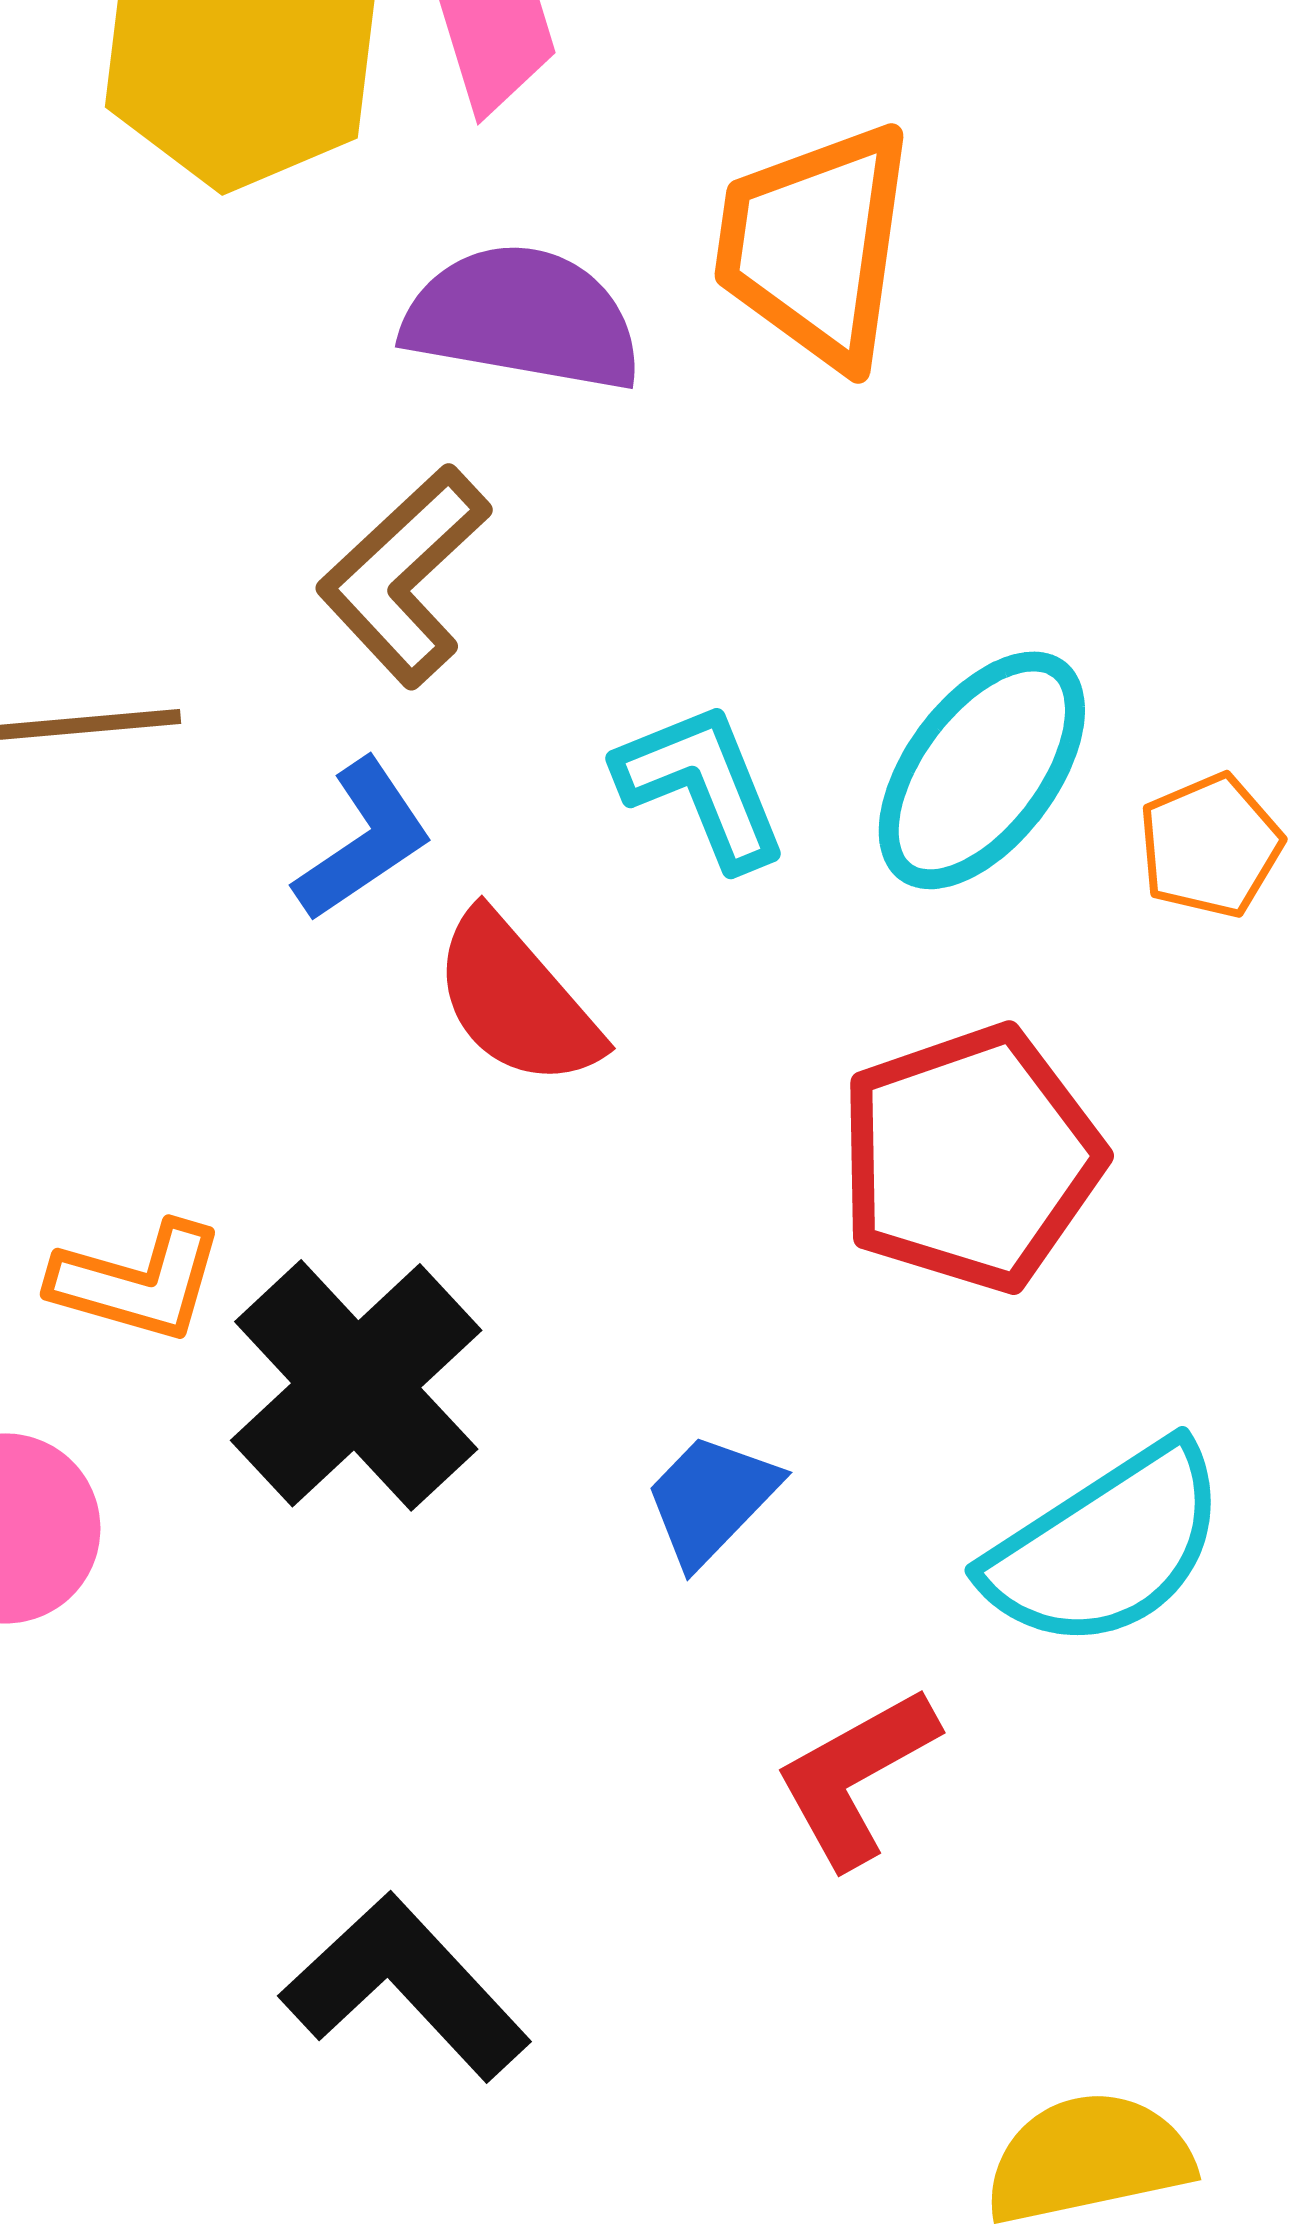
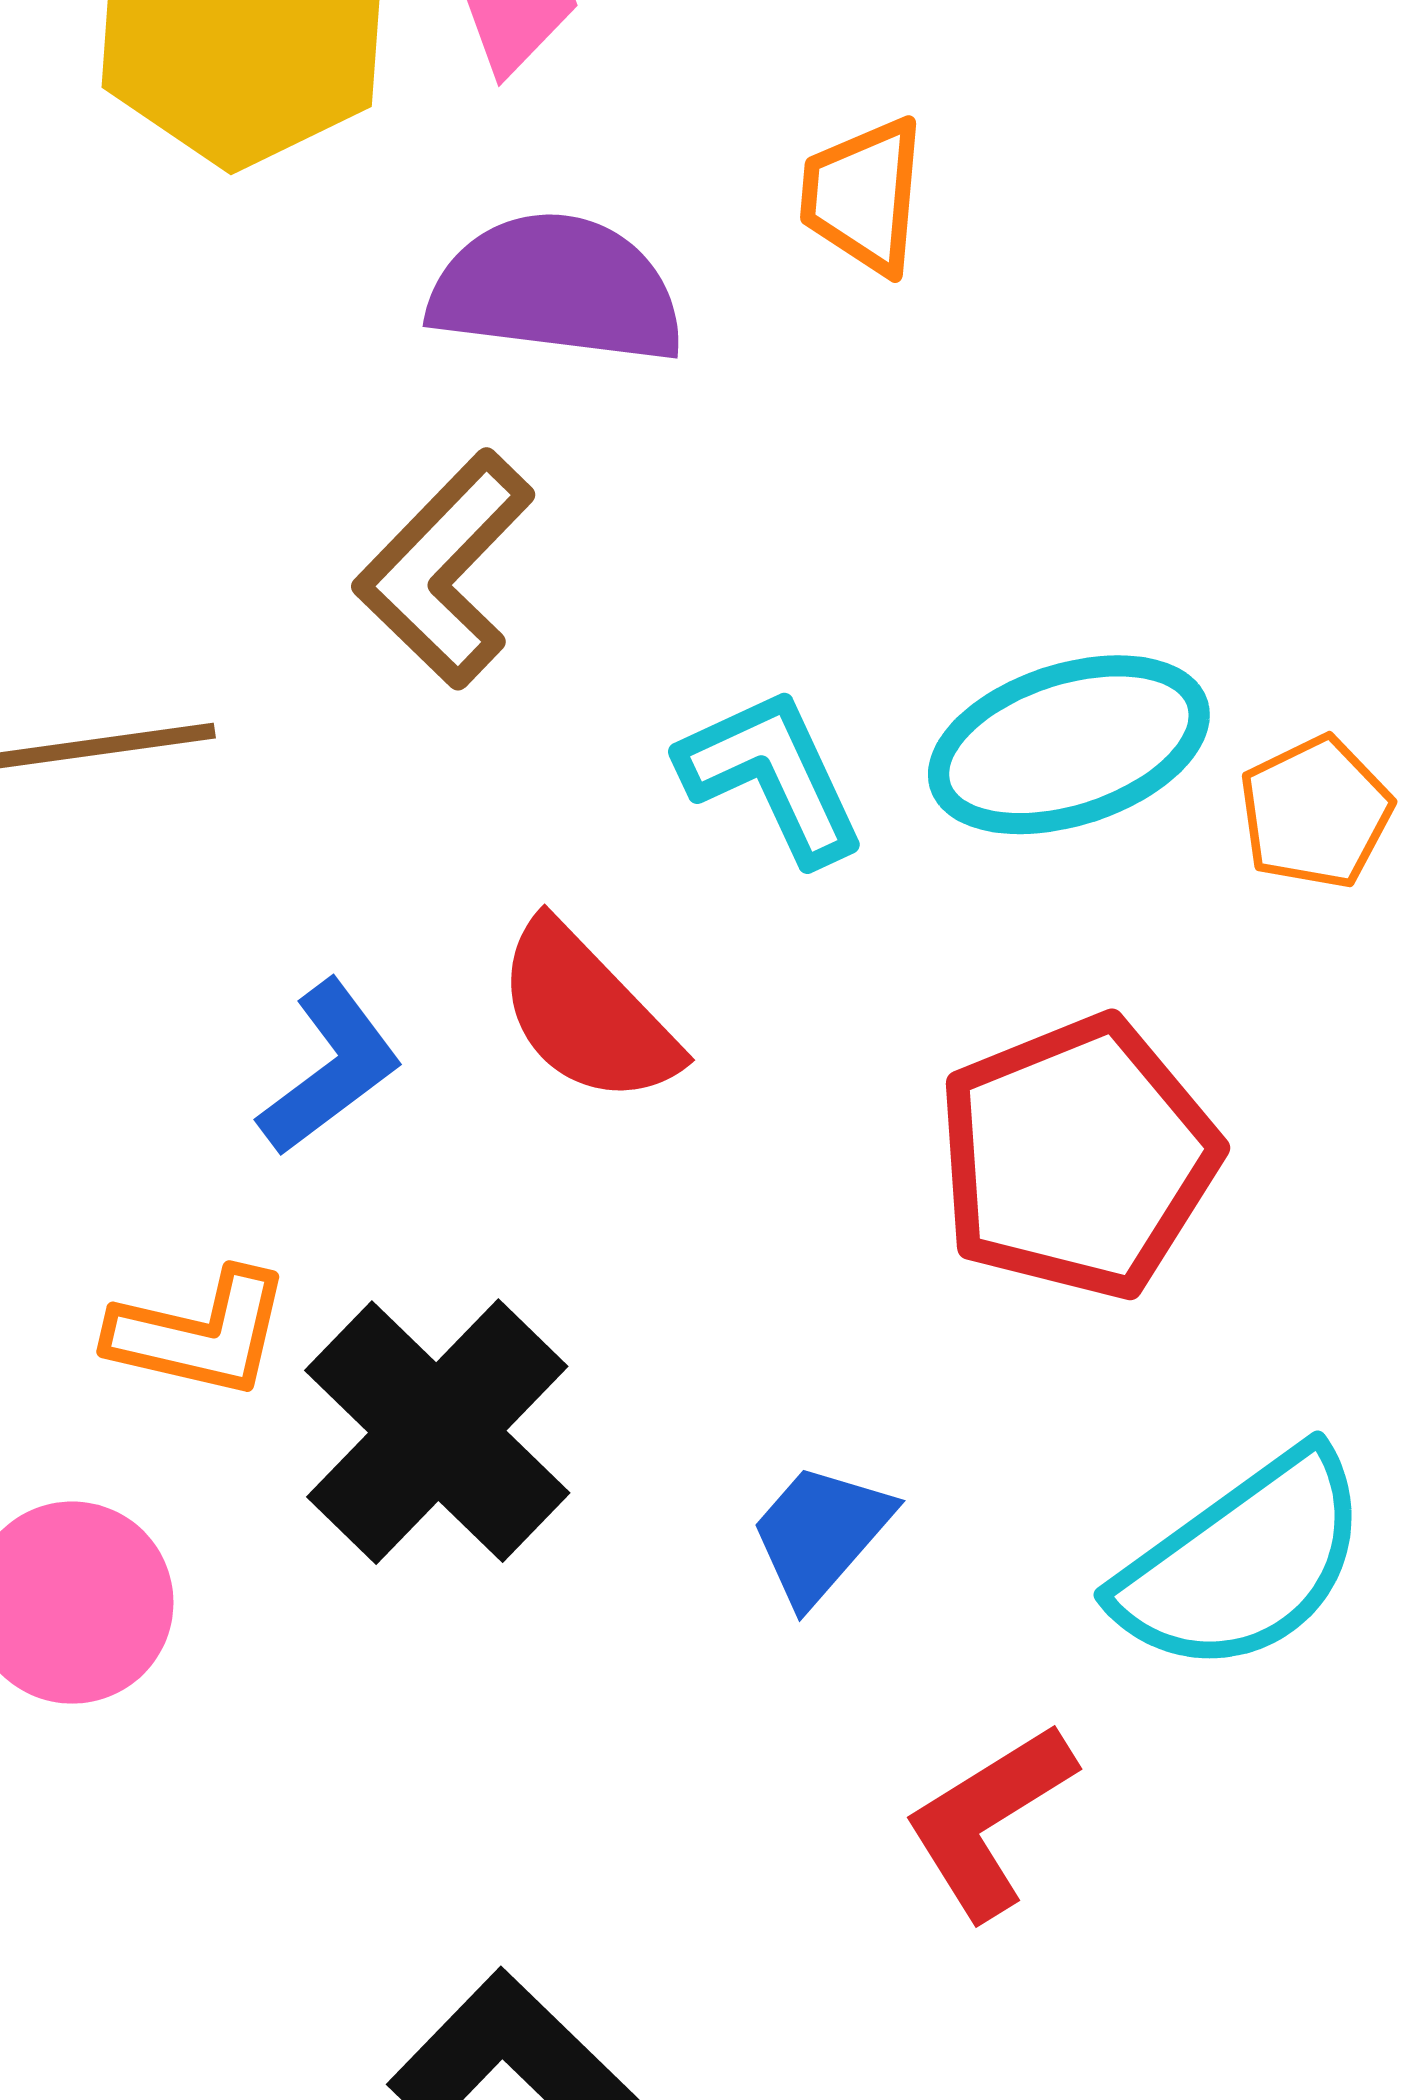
orange trapezoid: (815, 245) -> (863, 196), size x0.6
cyan ellipse: (982, 770) -> (1069, 745), turned 38
blue L-shape: (363, 840) -> (330, 1068), moved

